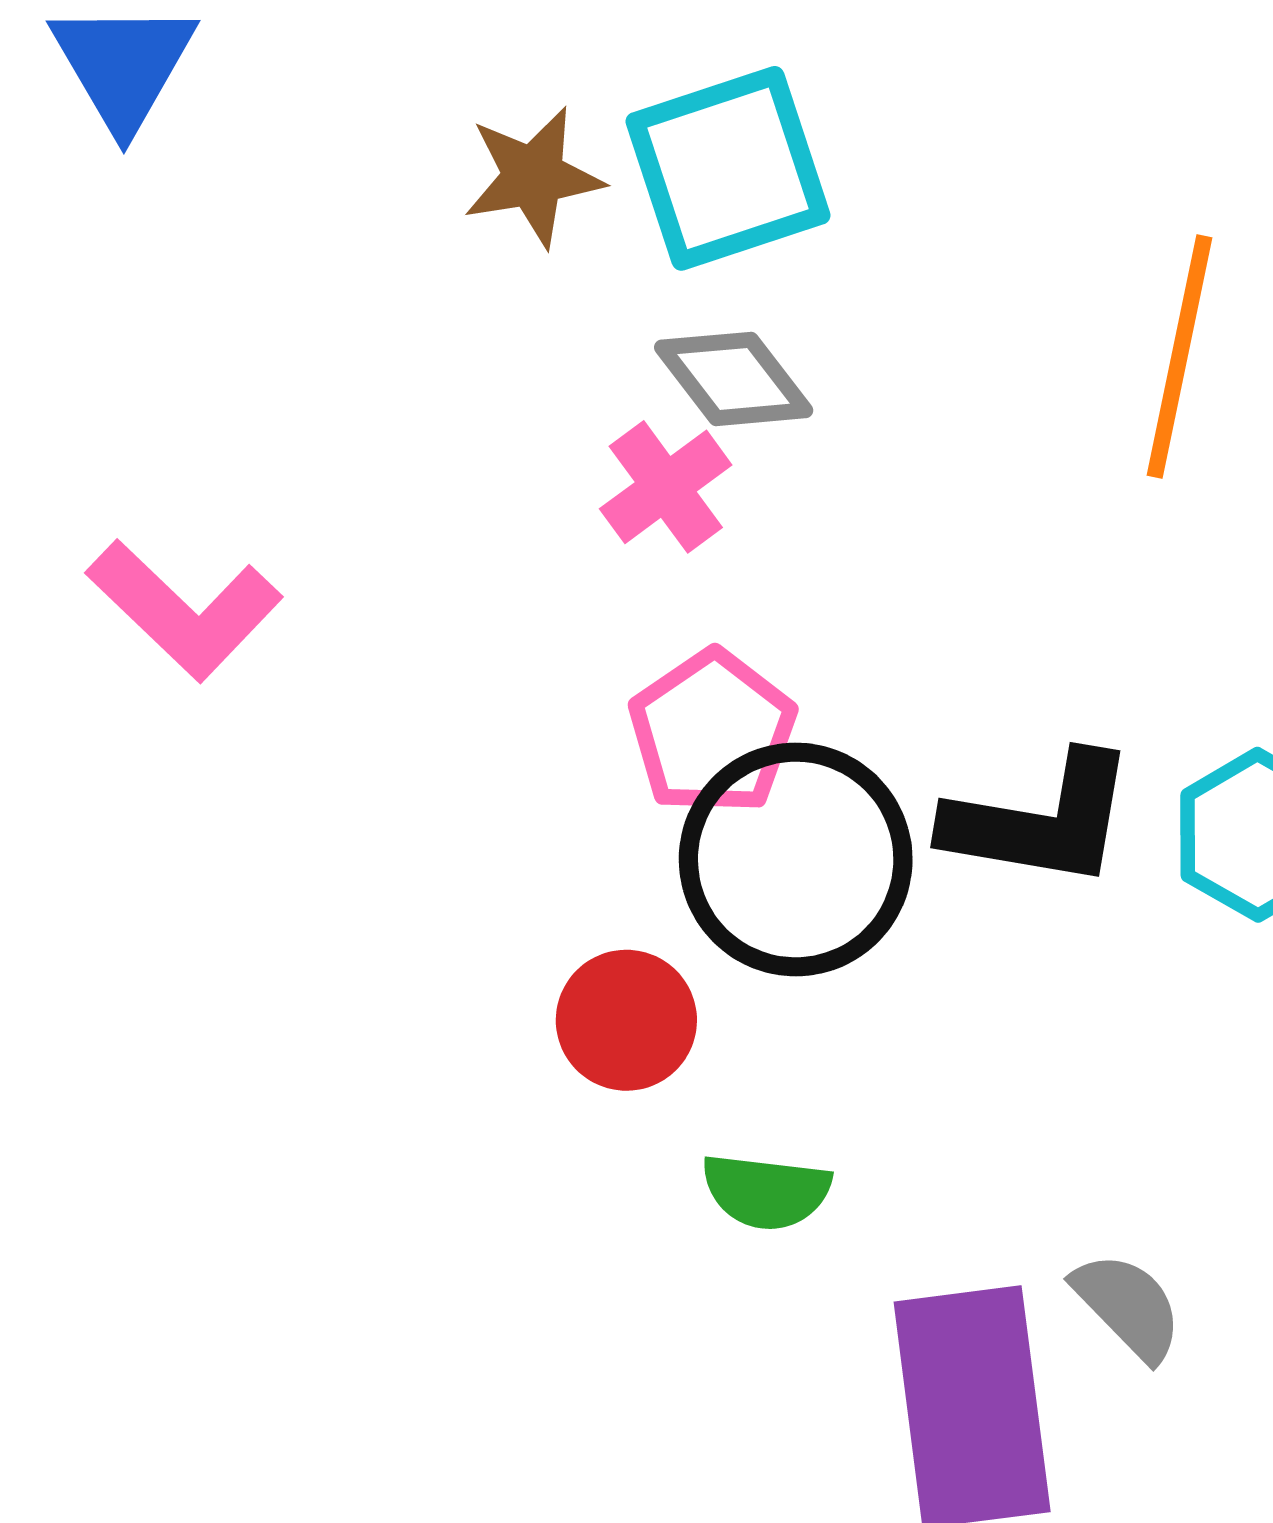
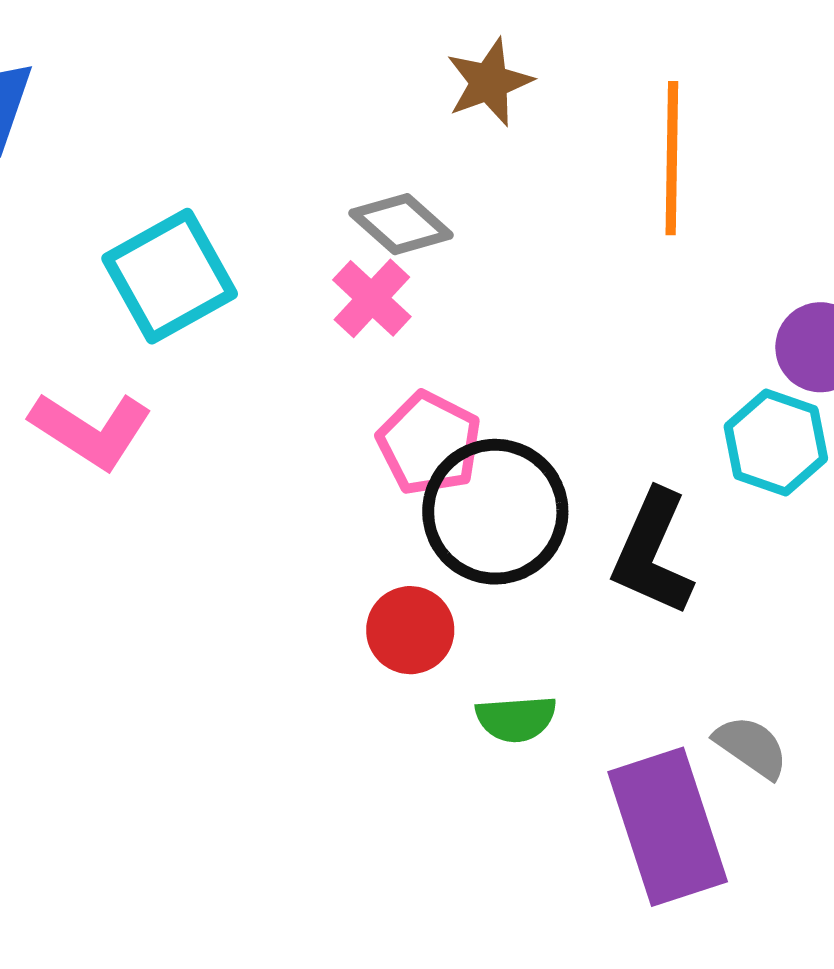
cyan square: (728, 168) -> (170, 276), moved
brown star: (533, 177) -> (489, 82), moved
black L-shape: (1040, 821) -> (653, 553), moved, turned 115

